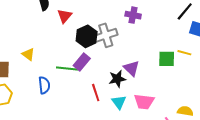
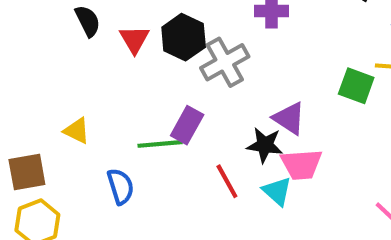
black hexagon: (87, 36) -> (184, 37), moved
green square: (167, 59) -> (356, 86), turned 30
black star: (117, 79) -> (265, 145), turned 30
pink trapezoid: (144, 102) -> (301, 164), moved

